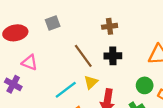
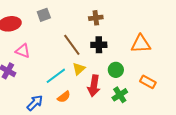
green circle: (145, 85) -> (116, 70), moved

